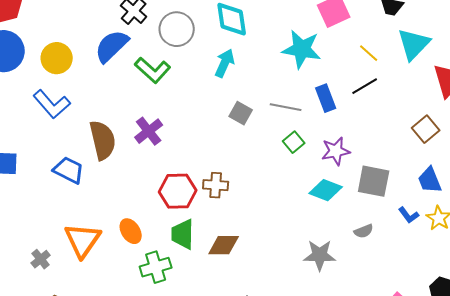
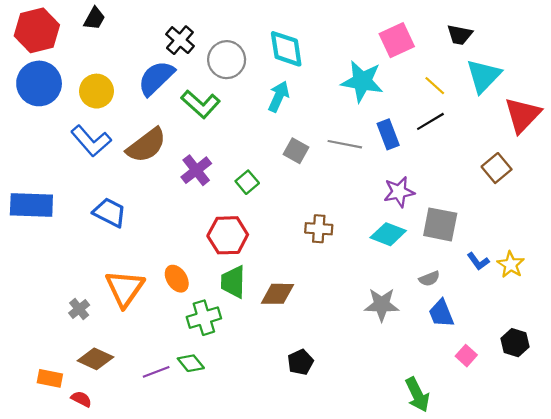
brown semicircle: (103, 140) -> (146, 145), moved, turned 66
green square: (294, 142) -> (247, 182), moved
blue trapezoid: (430, 180) -> (441, 313), moved
brown cross: (216, 185) -> (319, 229), moved

